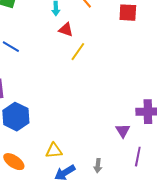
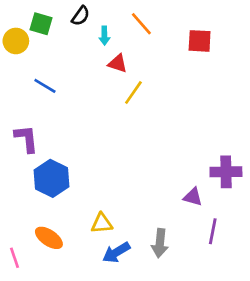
purple triangle: (123, 131) -> (193, 197), turned -42
gray arrow: (98, 166) -> (160, 243), size x1.5

